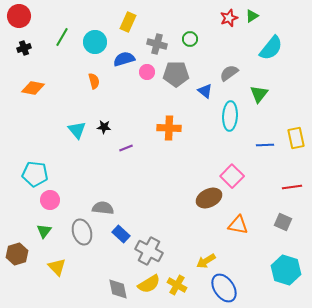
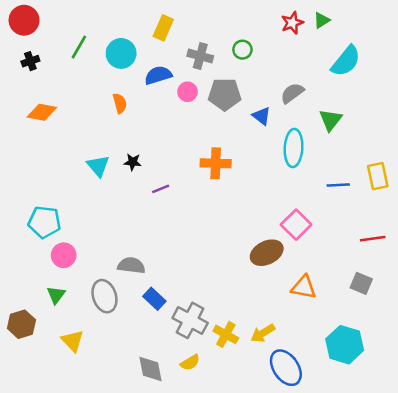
cyan hexagon: (286, 270) -> (345, 345), moved
yellow semicircle: (149, 284) -> (190, 363), size x0.7
yellow cross: (177, 285) -> (226, 334), moved

